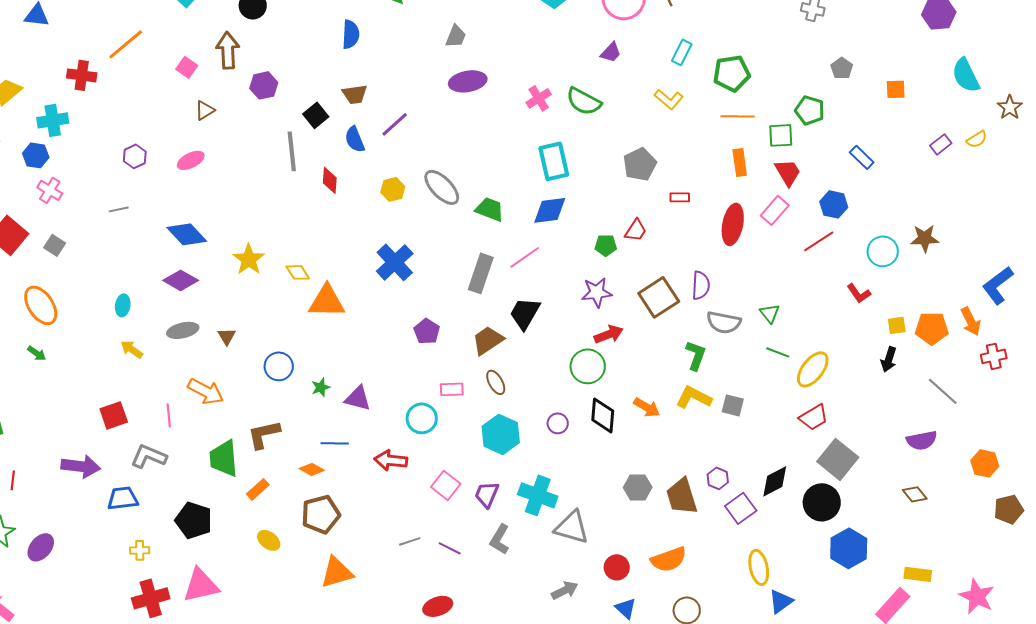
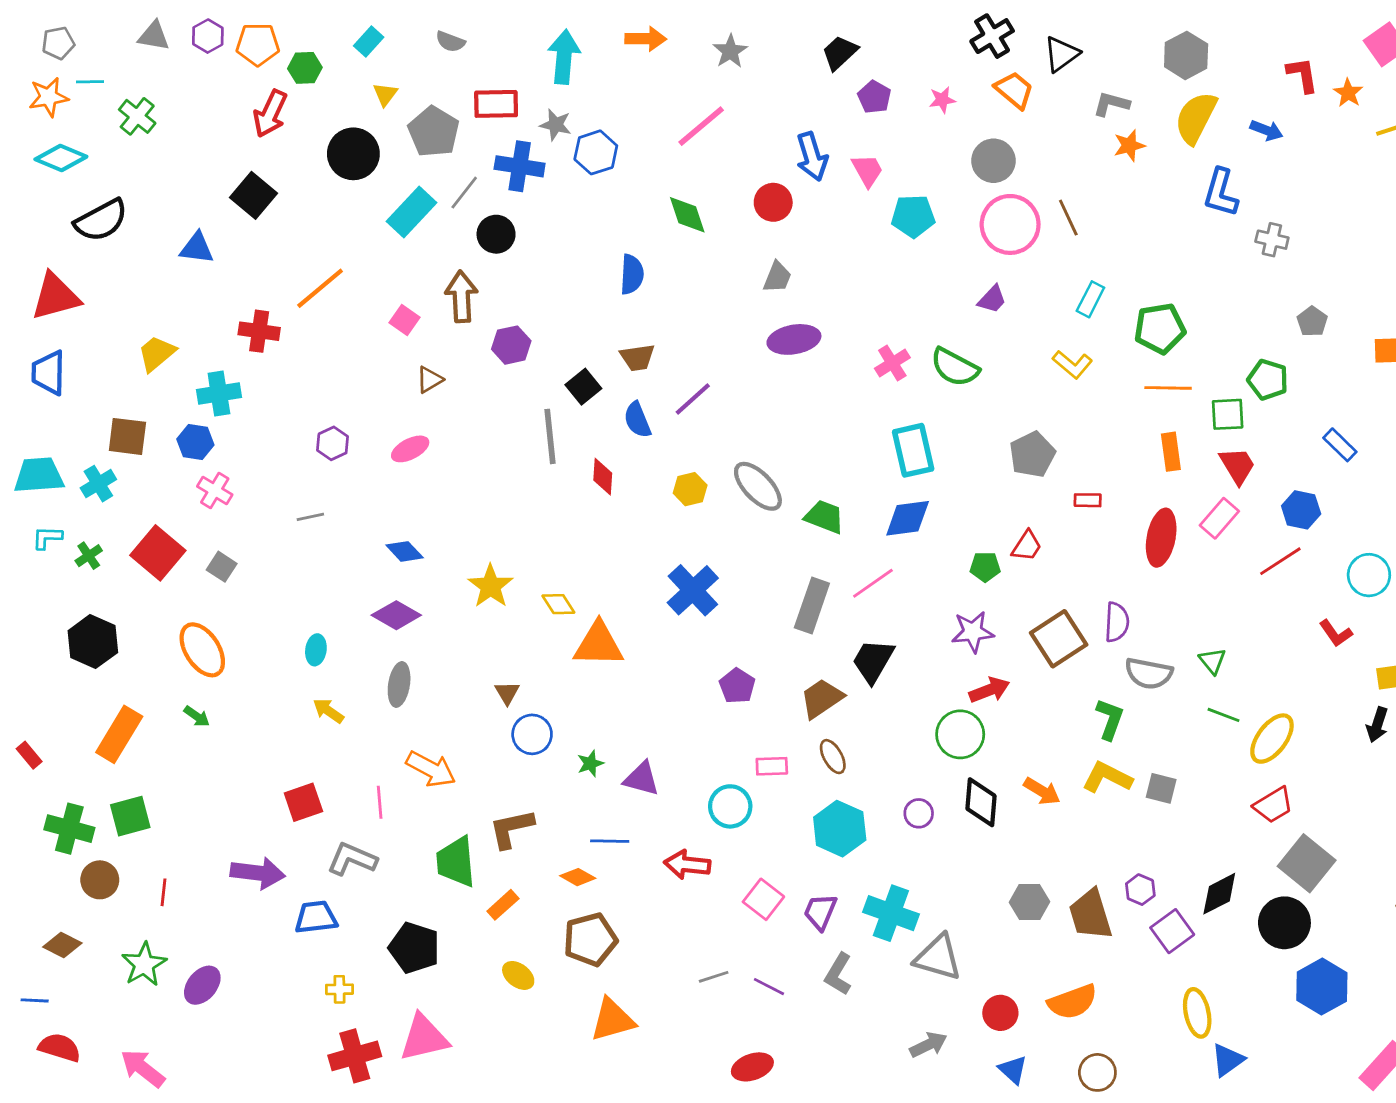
blue diamond: (187, 234) -> (405, 551), size x0.7
gray ellipse: (183, 330) -> (399, 684), turned -68
brown triangle: (227, 336) -> (507, 693), moved

